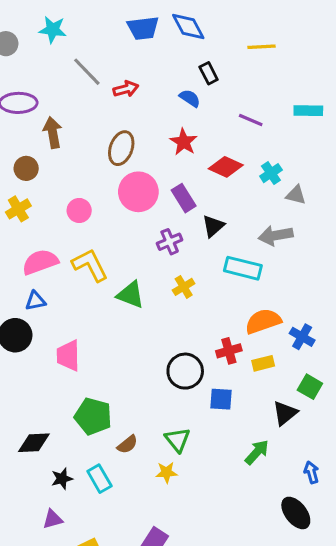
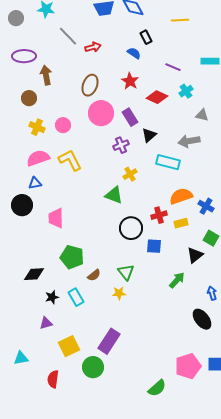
cyan cross: (271, 173) -> (186, 91), moved
yellow cross: (18, 209) -> (37, 127), moved, turned -35
green triangle: (131, 295) -> (114, 195), moved

